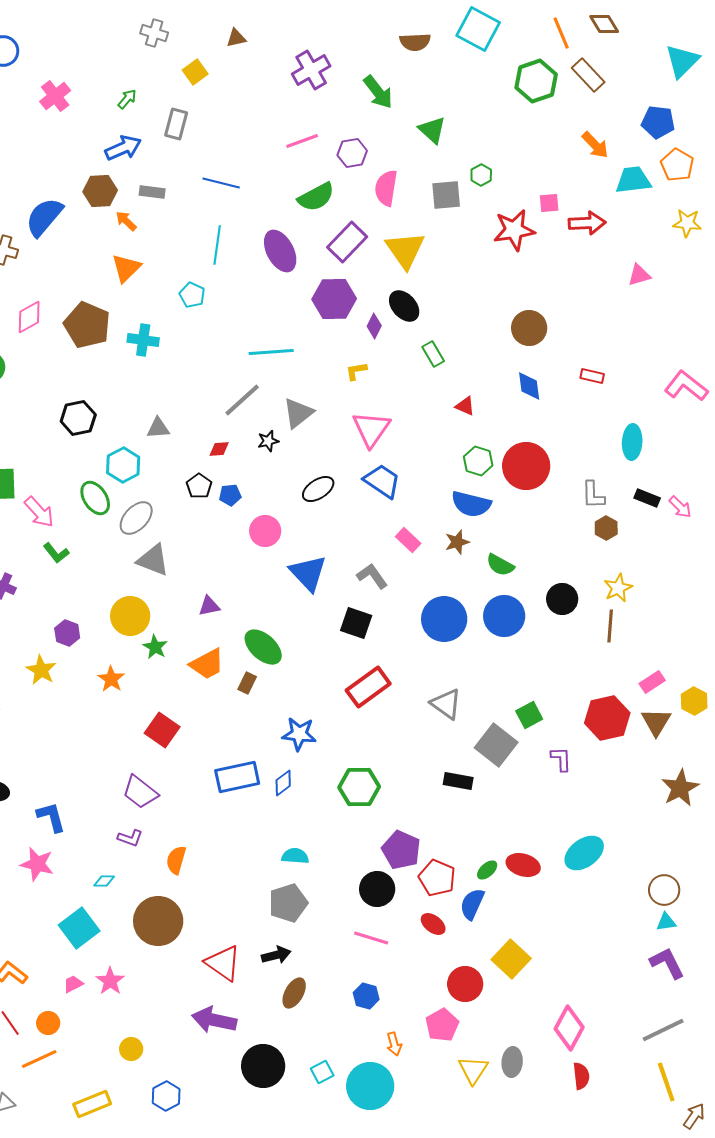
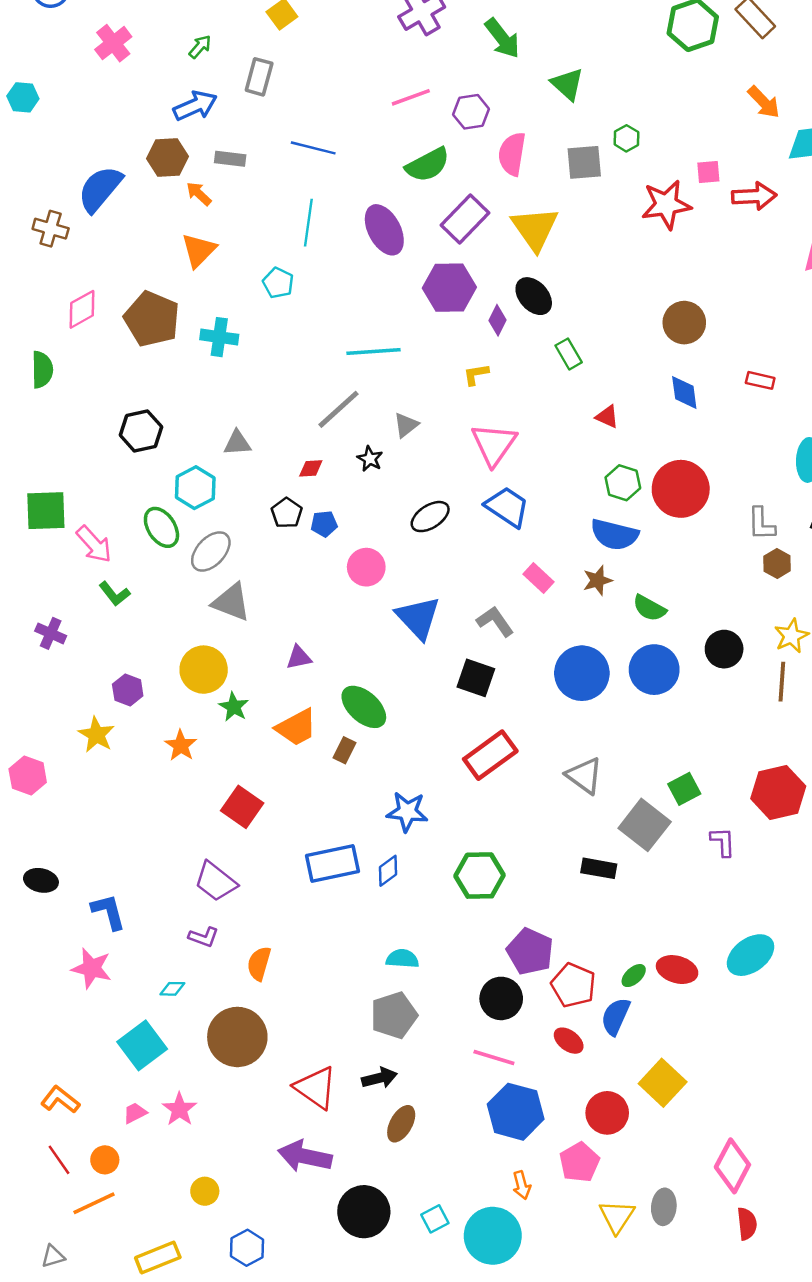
gray triangle: (298, 413) -> (406, 425), size x0.7
black star: (268, 441) -> (370, 459), turned -30
blue hexagon: (366, 996) -> (516, 1112), moved, size x1.8

